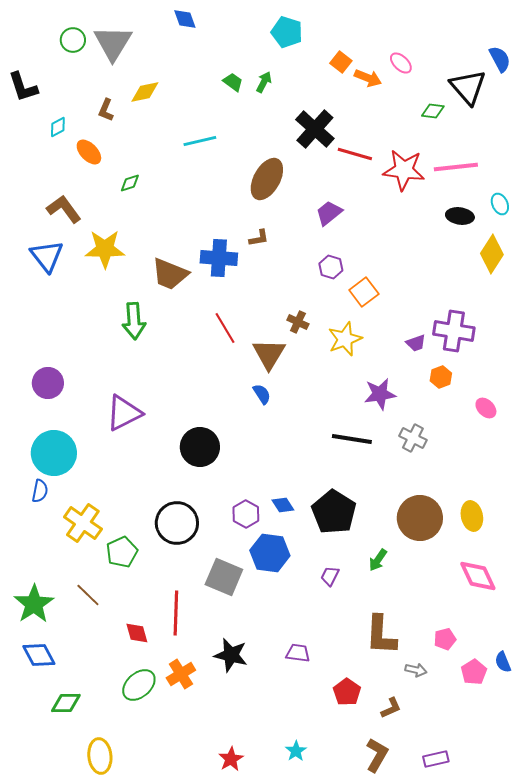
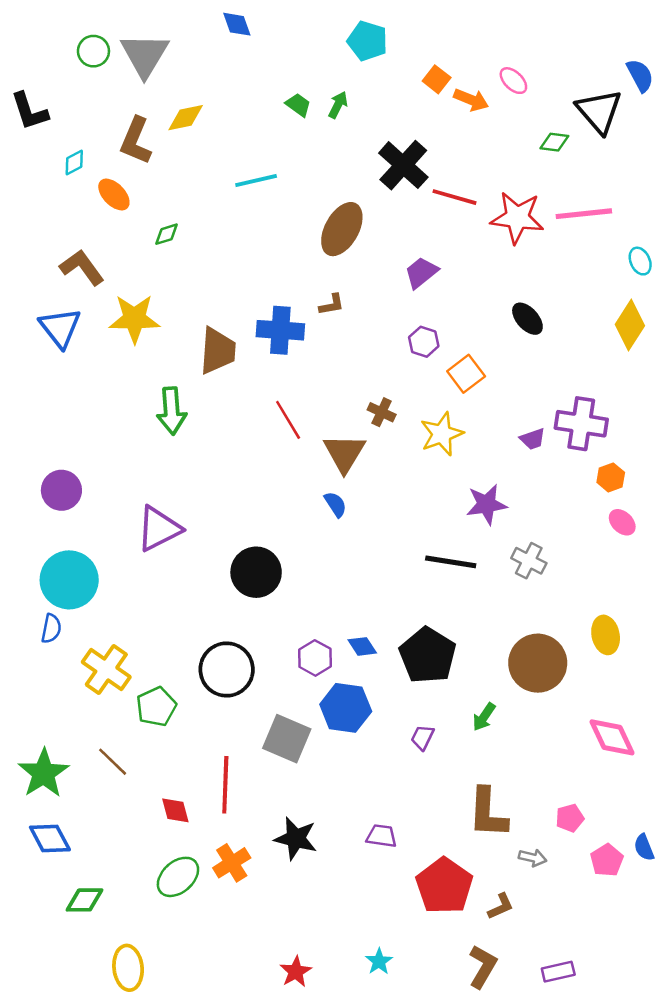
brown L-shape: (106, 110) -> (136, 141), size x1.6
black ellipse: (460, 216) -> (527, 319), moved, turned 40
brown trapezoid: (170, 274) -> (218, 351), turned -108
orange hexagon: (441, 377) -> (611, 477), moved
yellow ellipse: (472, 516) -> (606, 635), moved
red pentagon: (347, 692) -> (444, 886), size x1.6

